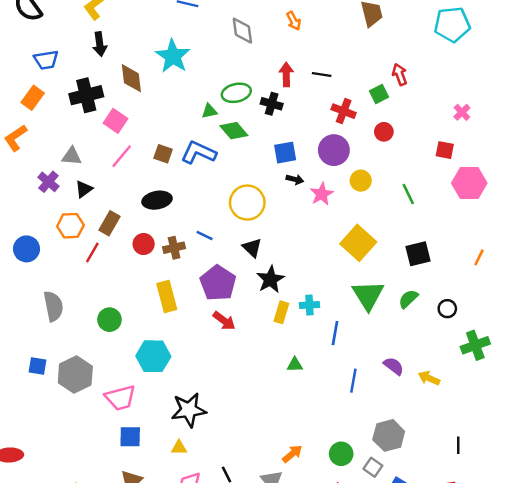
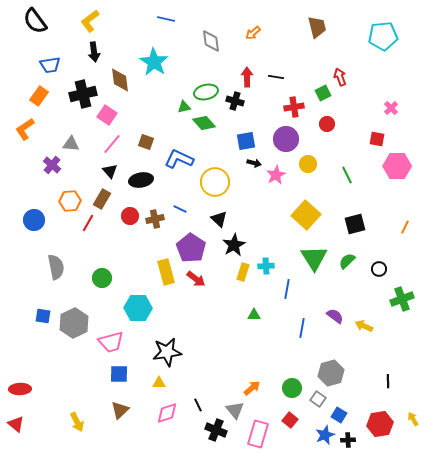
orange arrow: (294, 21) -> (253, 33), turned 77
red cross: (344, 111) -> (294, 107), turned -30
blue L-shape: (198, 153) -> (179, 159), moved
black triangle: (84, 189) -> (110, 171), moved, turned -35
yellow rectangle: (167, 296) -> (166, 272), moved

